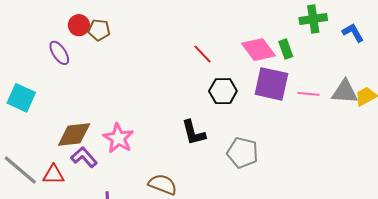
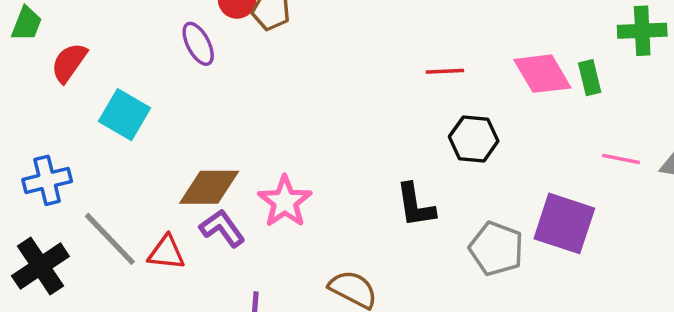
red line: (202, 54) -> (445, 71), turned -55
purple square: (271, 84) -> (564, 223), moved

